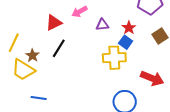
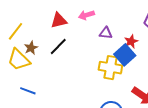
blue square: (126, 42) -> (125, 55), size x1.5

